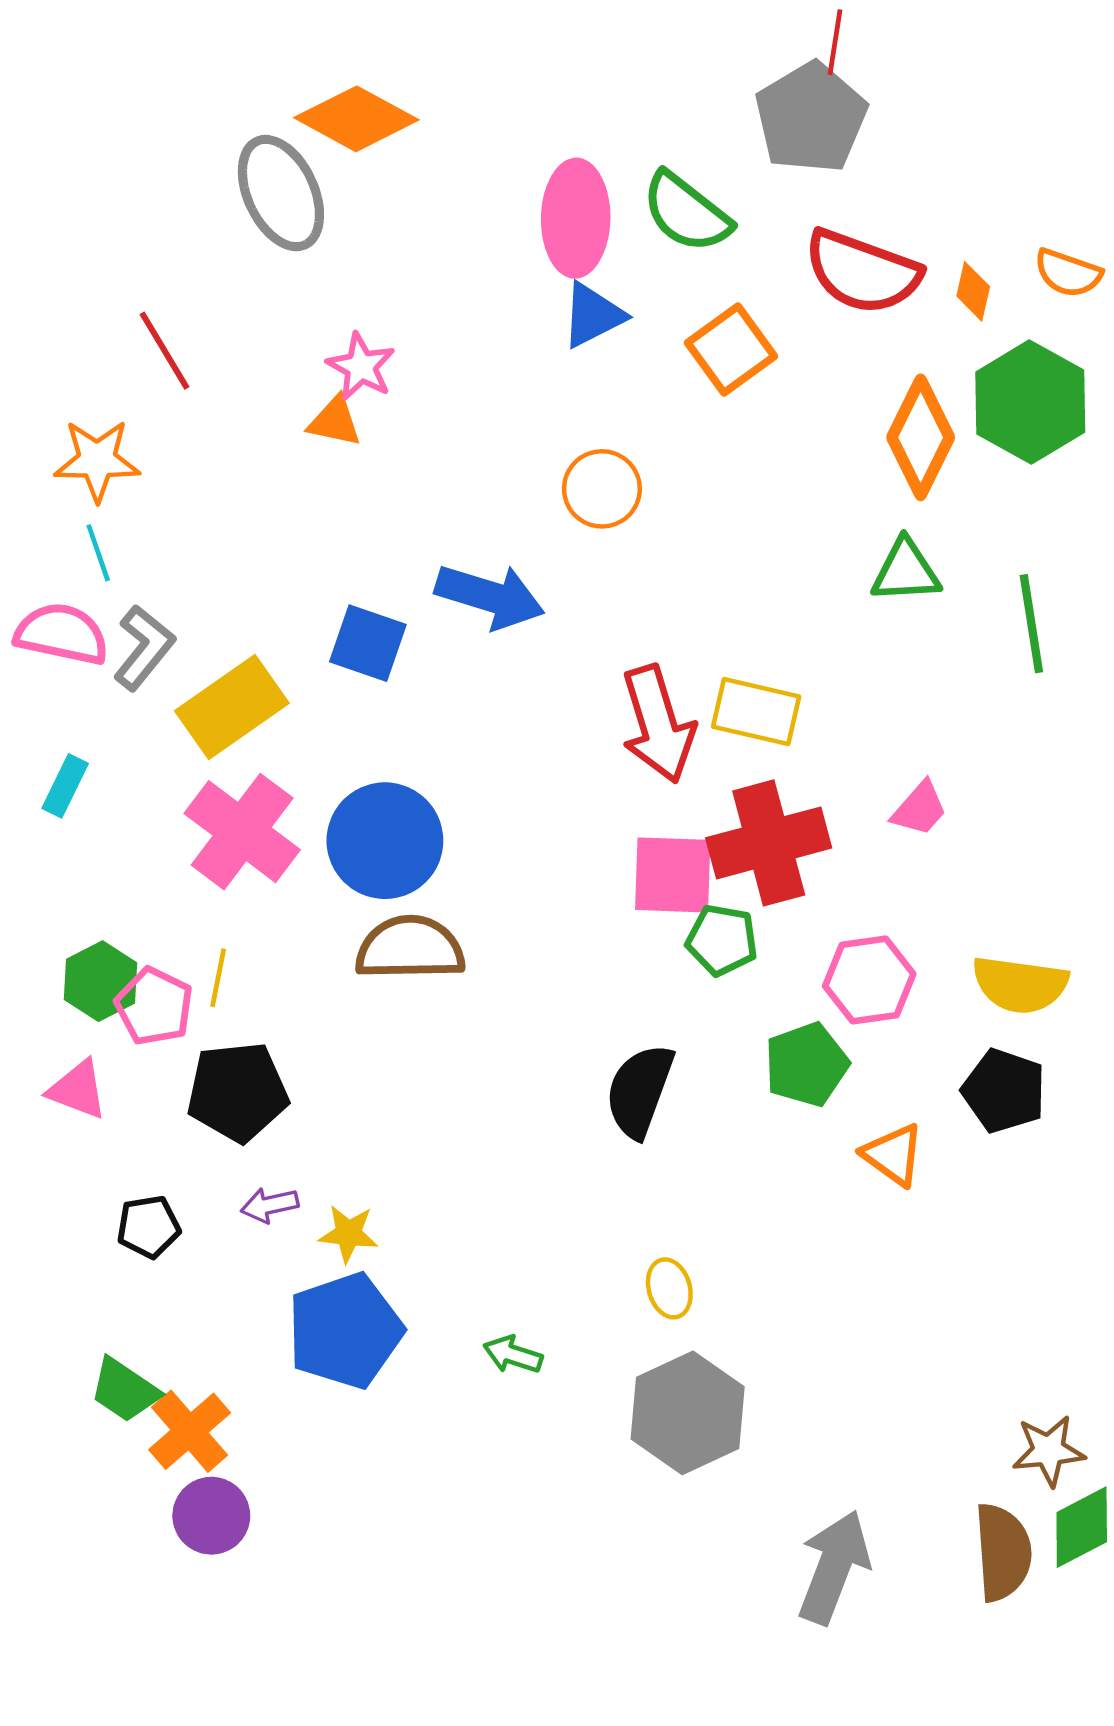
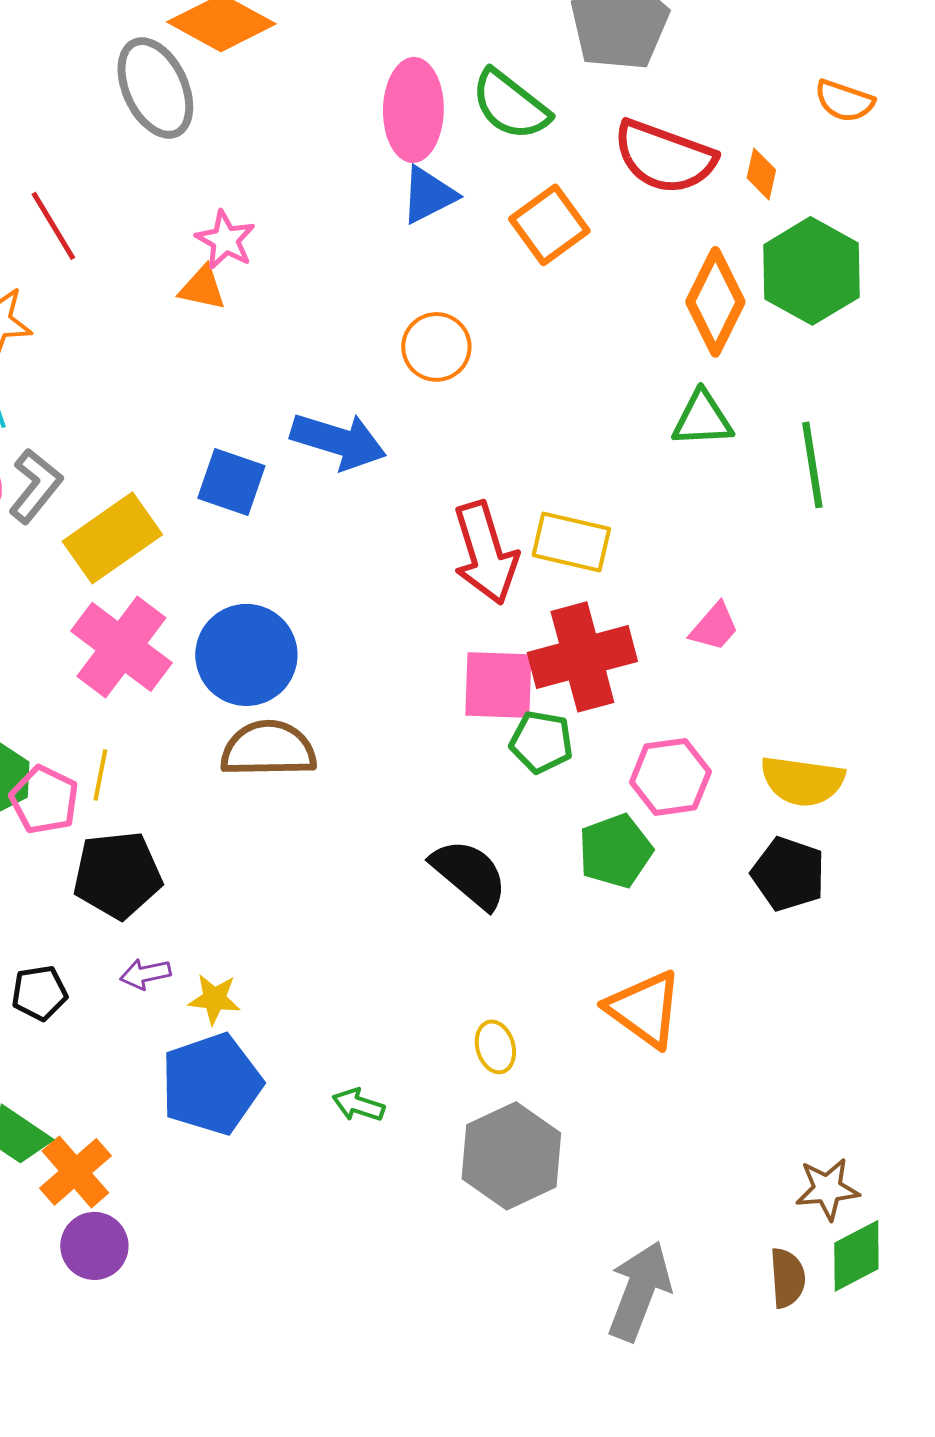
orange semicircle: (1068, 273) -> (844, 101), moved
black semicircle: (640, 1091) -> (469, 874), turned 110
orange triangle: (893, 1155) -> (644, 1009), moved, size x1.4
brown semicircle: (1003, 1552) -> (787, 1278), size x0.7

